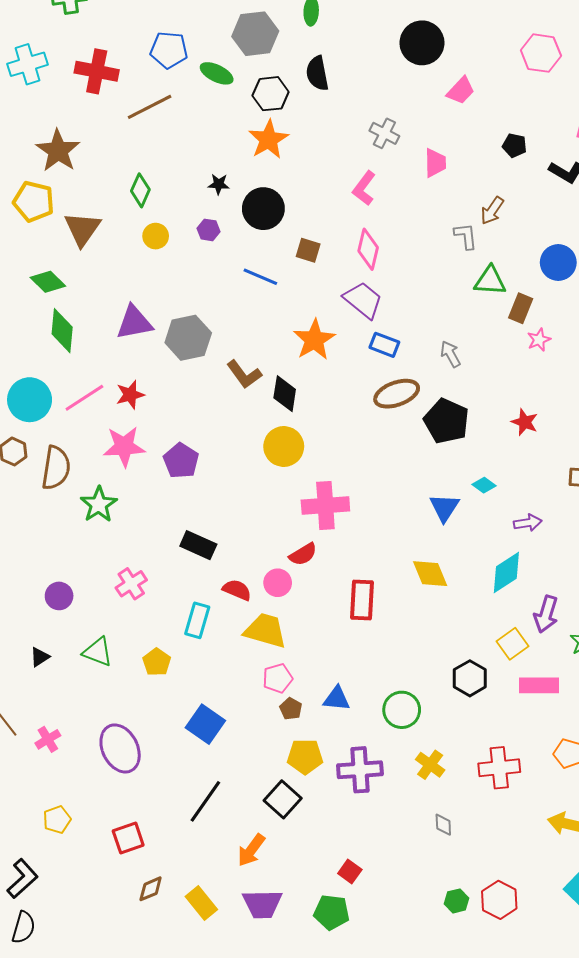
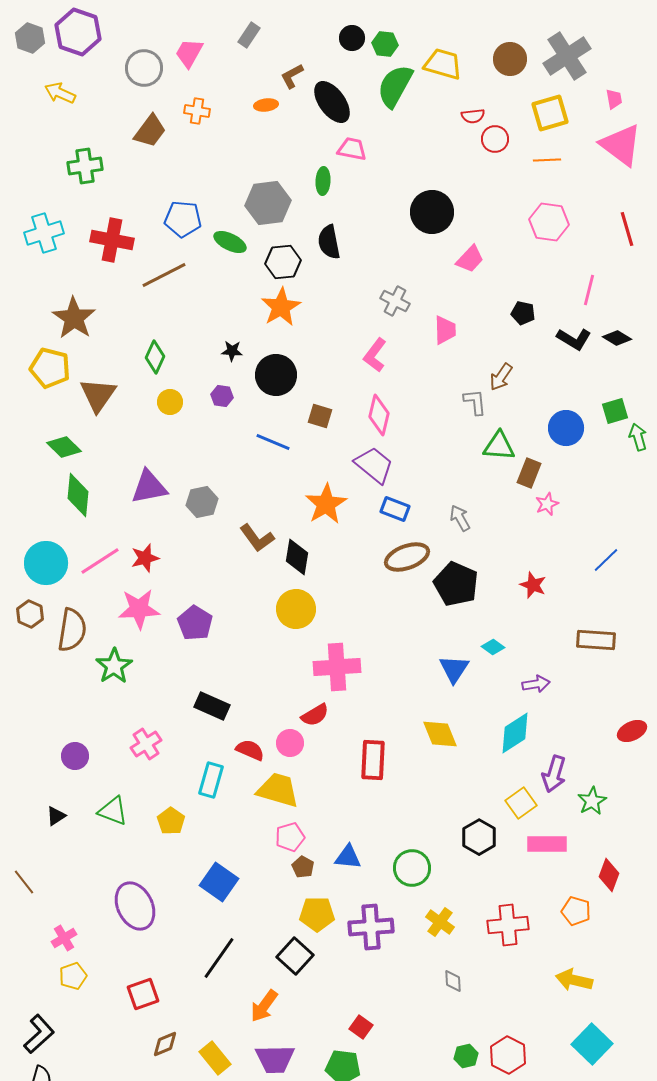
gray hexagon: (188, 338) -> (202, 502), size x0.7
pink cross: (48, 739) -> (64, 938), moved

